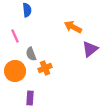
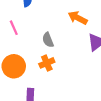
gray semicircle: (31, 54) -> (48, 40), moved

